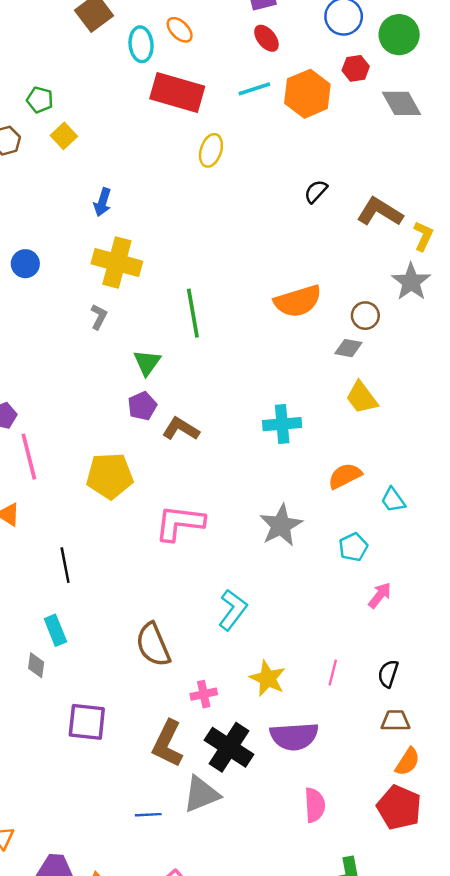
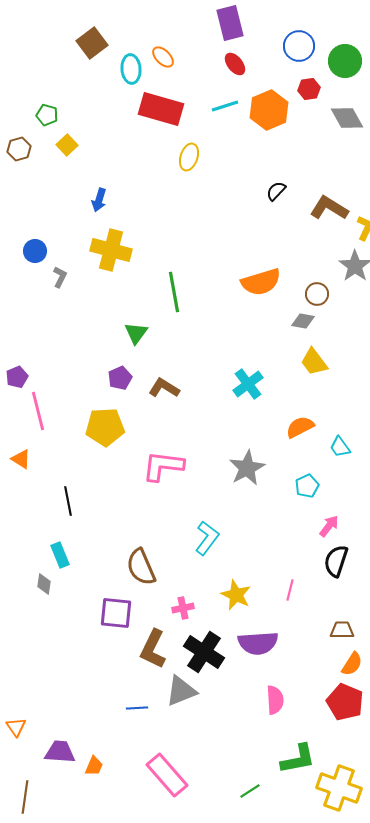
gray L-shape: (99, 317) -> (60, 277), moved
purple pentagon: (142, 406) -> (120, 378), moved
cyan cross: (282, 424) -> (248, 384), turned -32
black semicircle: (388, 674) -> (336, 561), moved, size x1.4
purple square: (87, 722) -> (116, 613), moved

